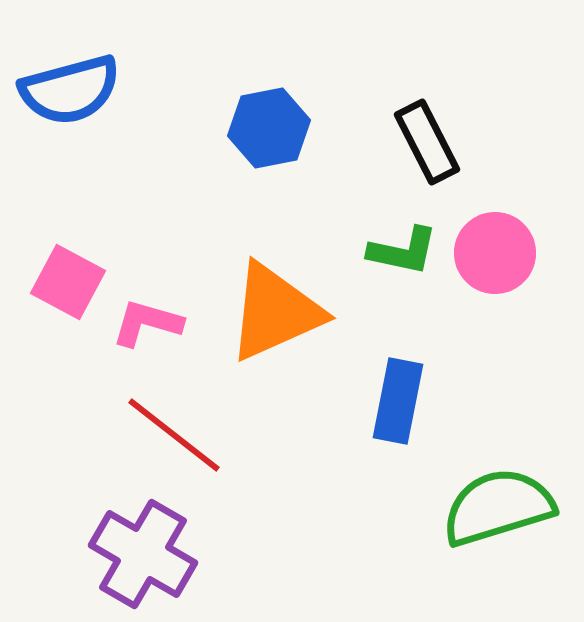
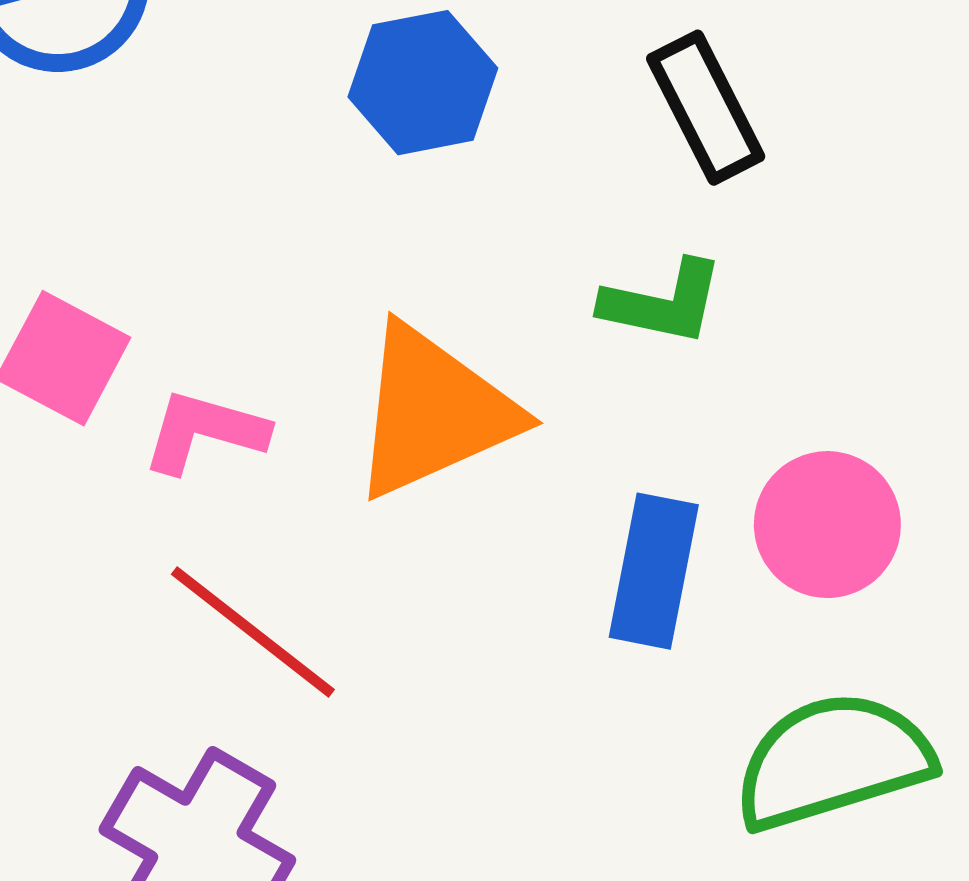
pink circle: (495, 253) -> (827, 525), moved

